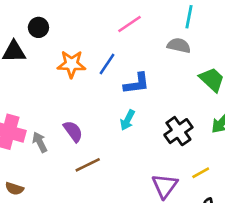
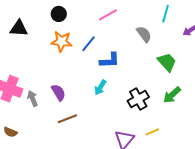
cyan line: (189, 17) -> (166, 14), moved
black circle: (38, 27) -> (59, 14), moved
gray semicircle: (179, 45) -> (144, 34), turned 36

